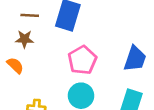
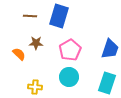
brown star: (24, 39) -> (36, 43), moved

